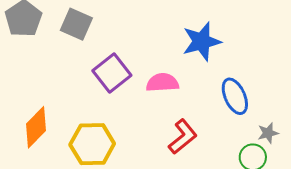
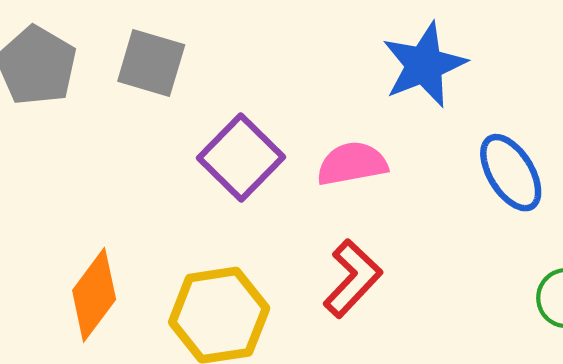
red L-shape: (183, 137) -> (353, 278), moved

